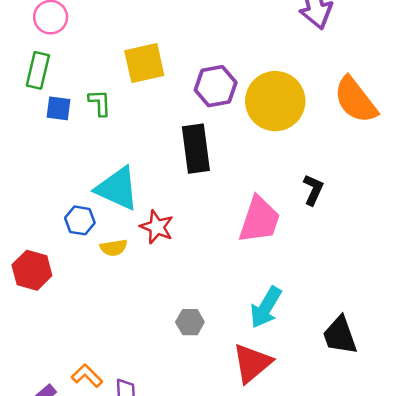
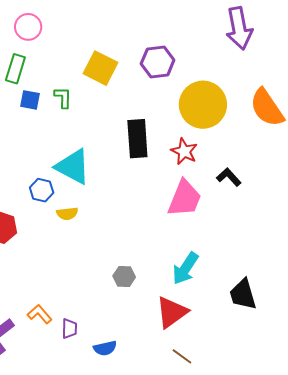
yellow square: (144, 63) -> (100, 68), turned 36
purple hexagon: (216, 86) -> (158, 62), moved
black L-shape: (313, 190) -> (229, 177), turned -70
red star: (157, 227) -> (184, 151), moved

